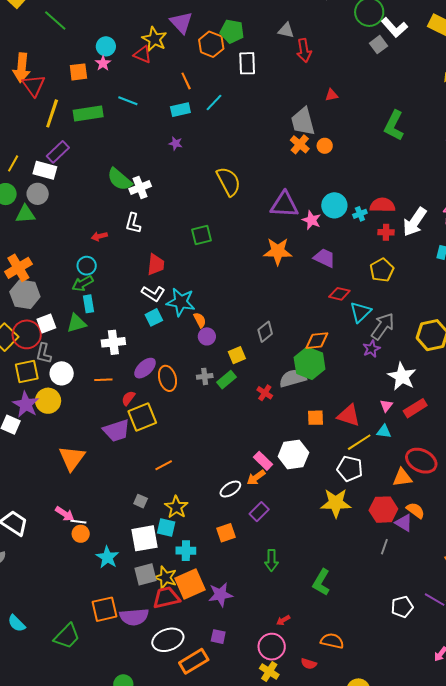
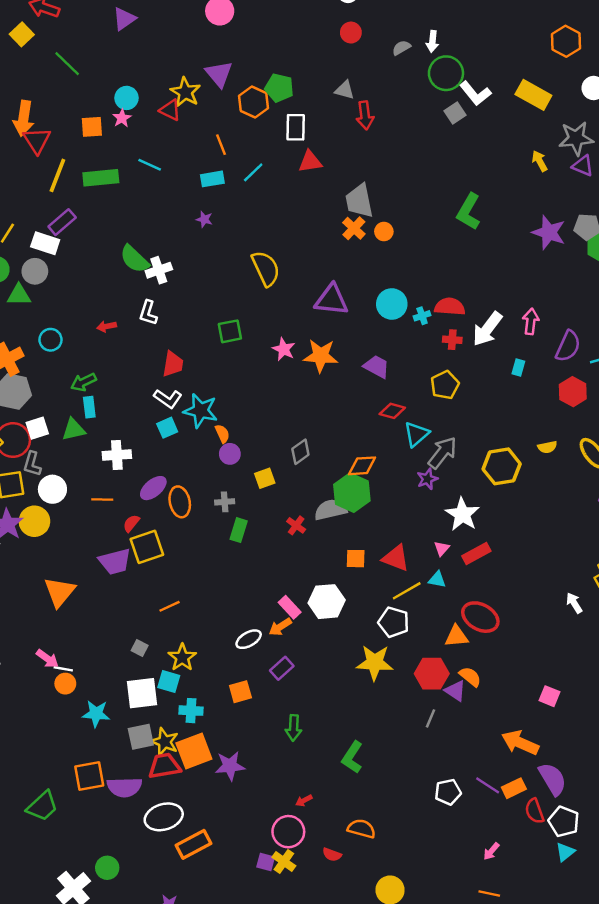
red triangle: (332, 95) -> (310, 162), moved, size x1.5
pink star: (312, 220) -> (284, 349), moved
cyan circle: (87, 266) -> (50, 340), moved
green rectangle: (226, 380) -> (239, 530), moved, turned -36
cyan star: (107, 557) -> (96, 714), turned -30
purple square: (218, 637) -> (266, 862), moved

